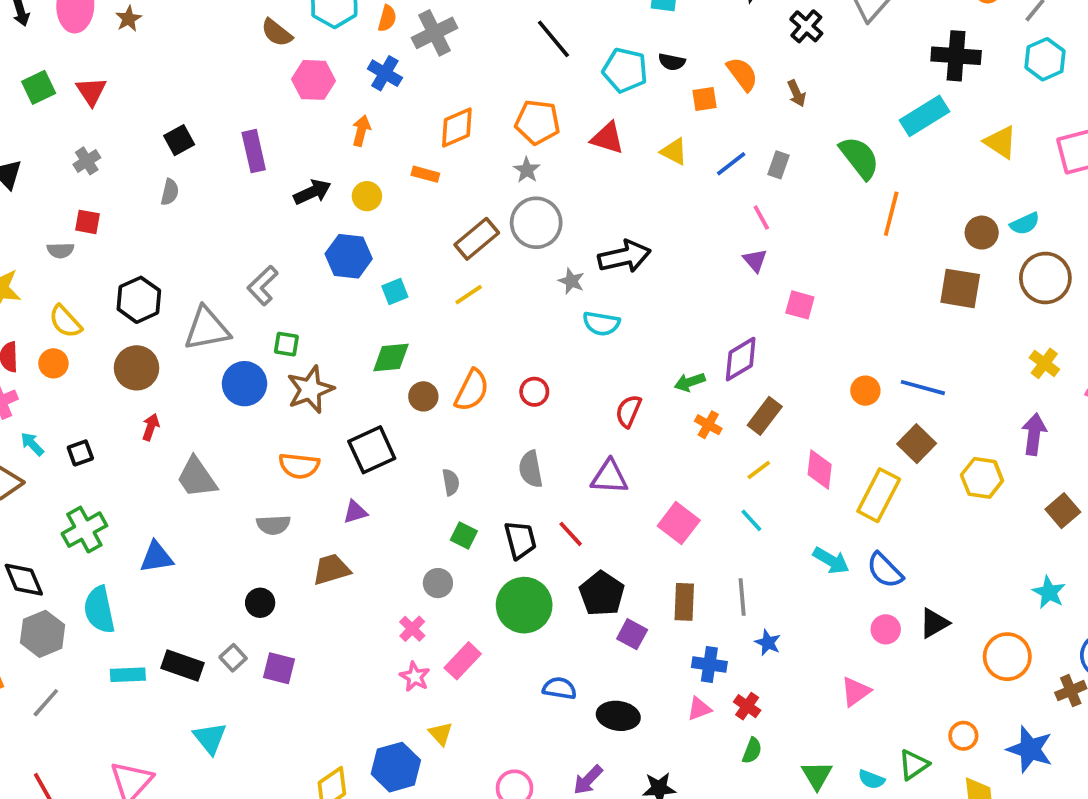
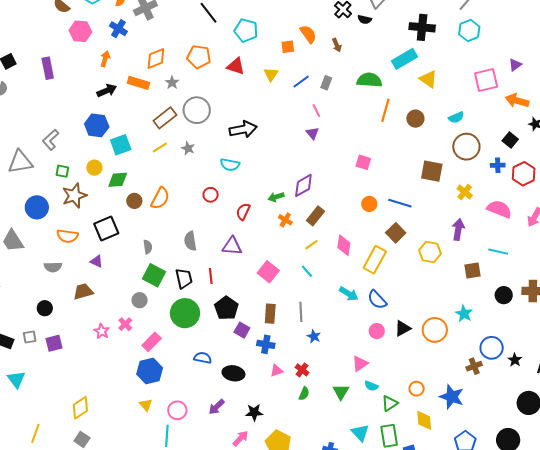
black semicircle: (672, 62) -> (365, 19), moved
yellow triangle: (1001, 142) -> (428, 79), moved
yellow triangle: (674, 152) -> (271, 74), turned 35
green semicircle: (859, 158) -> (369, 80), turned -50
gray star: (527, 170) -> (172, 83), moved
orange rectangle: (425, 174) -> (139, 83), size x1.5
black arrow: (312, 192) -> (107, 91), moved
yellow circle: (367, 196) -> (94, 168), moved
brown circle: (982, 233) -> (415, 119), moved
gray star: (571, 281) -> (188, 148), moved
brown square: (960, 288) -> (432, 171), moved
cyan square: (395, 291) -> (121, 145), size x1.5
pink square: (800, 305) -> (363, 162), moved
blue circle: (245, 384) -> (37, 207), moved
red circle: (534, 392) -> (211, 195), moved
brown square: (1063, 511) -> (472, 270), turned 30
purple triangle: (355, 512) -> (97, 261), turned 40
red line: (571, 534) -> (211, 276), turned 35
green square: (464, 535) -> (154, 275), size x1.6
orange circle: (1007, 657) -> (435, 330), moved
gray square: (233, 658) -> (30, 337), turned 32
blue cross: (709, 664) -> (266, 344), moved
purple square: (279, 668) -> (54, 343), turned -30
pink star: (415, 677) -> (102, 331), moved
yellow triangle: (441, 734) -> (146, 405), moved
blue hexagon: (396, 767) -> (150, 371), moved
green triangle: (817, 775) -> (341, 392), moved
cyan semicircle: (871, 779) -> (371, 386), moved

